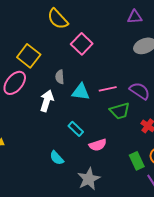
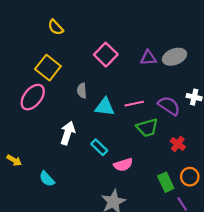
purple triangle: (135, 17) -> (148, 58), moved
yellow semicircle: (58, 19) -> (56, 27), moved, size x0.7
white arrow: (47, 101) -> (68, 133), moved
cyan semicircle: (57, 158) -> (47, 179), moved

